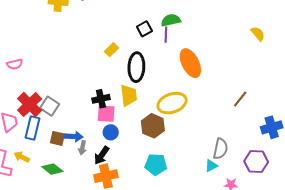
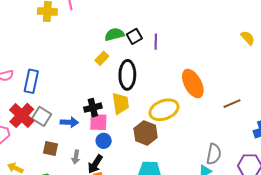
green semicircle: (171, 20) -> (114, 34), moved
orange ellipse: (190, 63) -> (193, 84), moved
brown line: (240, 99) -> (232, 104), turned 30
blue rectangle: (33, 128) -> (31, 81), moved
blue arrow: (74, 137) -> (69, 122), moved

